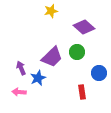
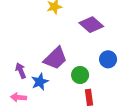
green circle: (77, 52) -> (80, 75), moved
blue circle: (99, 73) -> (108, 59), moved

